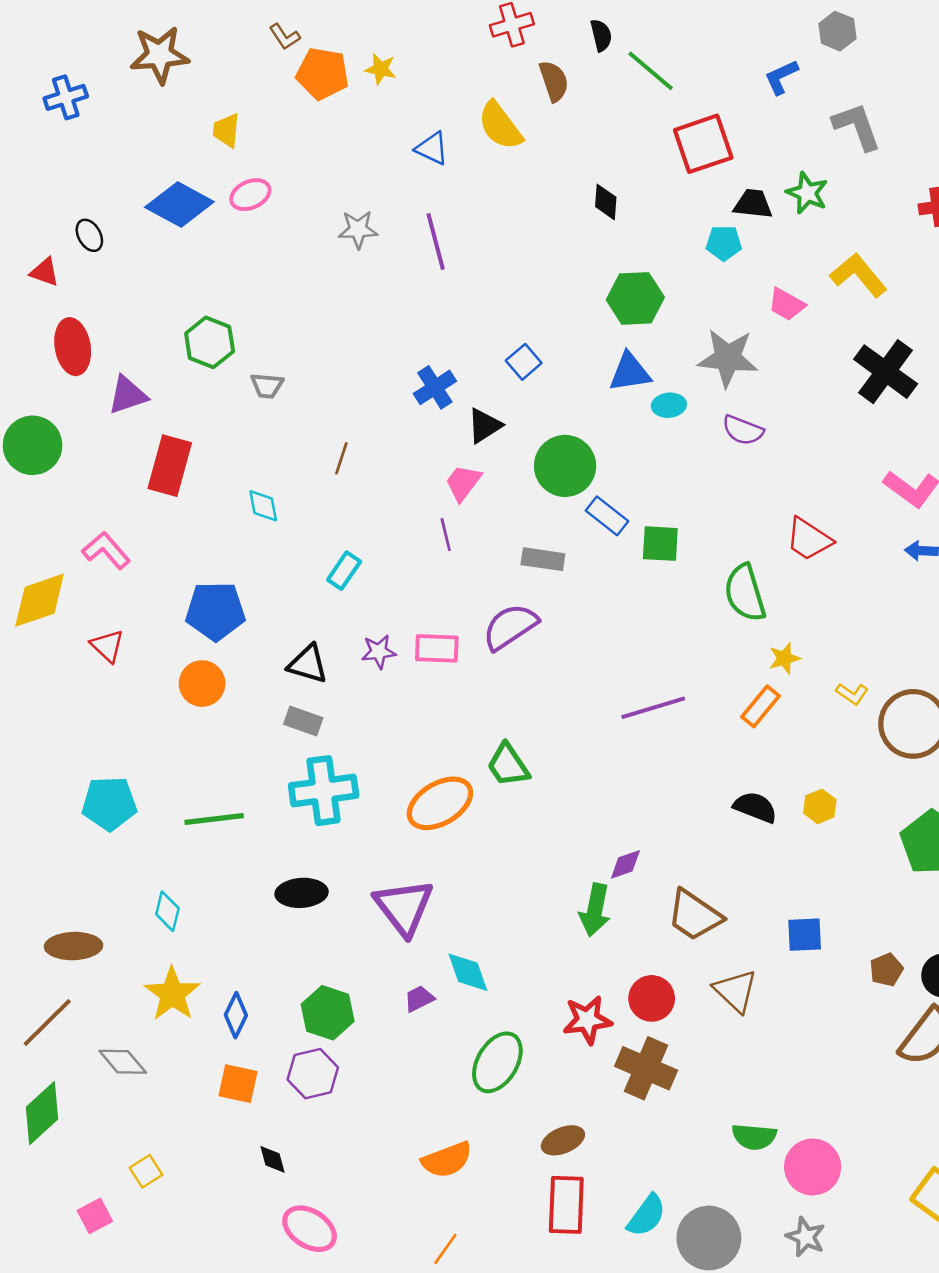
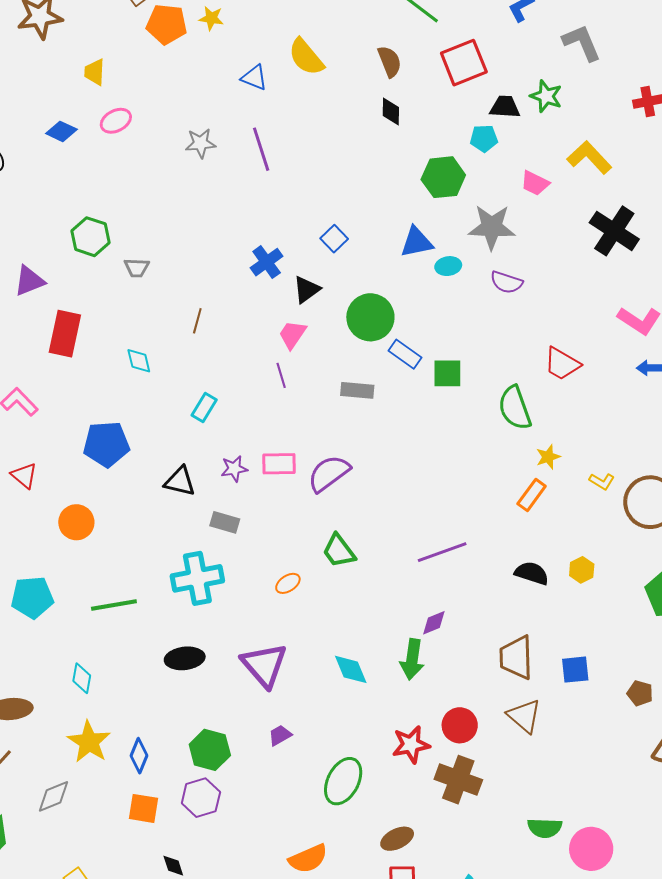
brown semicircle: (554, 81) -> (390, 61), moved
blue diamond: (179, 205) -> (61, 131), size x0.6
green hexagon: (635, 298) -> (443, 177), moved
purple semicircle: (510, 627) -> (329, 473), moved
orange circle: (202, 684) -> (76, 522), moved
purple line: (653, 708) -> (442, 552), moved
gray rectangle: (303, 721) -> (225, 522), moved
orange ellipse: (440, 803) -> (288, 583), size x0.5
brown trapezoid: (695, 915) -> (516, 657), moved, turned 57
brown pentagon: (886, 970) -> (640, 693), turned -30
cyan diamond: (468, 972) -> (351, 669), moved
gray diamond: (123, 1062) -> (54, 796), turned -69

